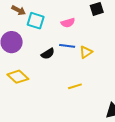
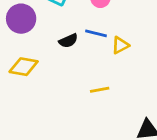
yellow diamond: (18, 77) -> (24, 67), turned -40

